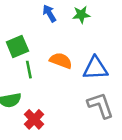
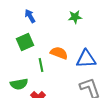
blue arrow: (49, 13) -> (30, 16), moved
green line: (29, 70) -> (41, 65), moved

